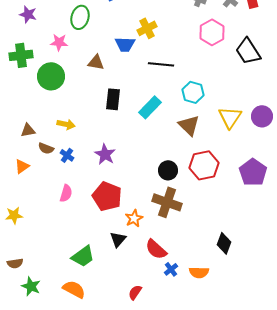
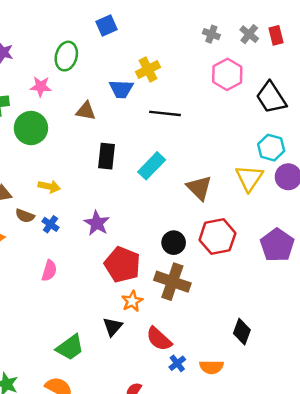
cyan hexagon: (193, 92) -> (271, 148), moved
red pentagon: (107, 196) -> (122, 265), moved

